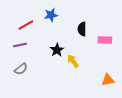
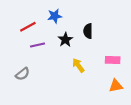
pink rectangle: (105, 40) -> (113, 60), moved
purple line: (20, 45) -> (38, 45), moved
black star: (57, 50) -> (65, 40), moved

